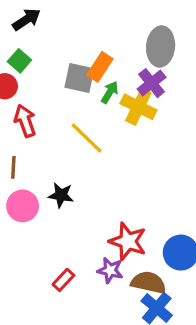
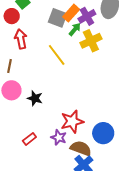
purple cross: (152, 83) -> (87, 16), moved
yellow cross: (138, 107) -> (91, 41), turned 30
black star: (61, 195) -> (35, 98), moved
red star: (128, 241) -> (72, 121), turned 30

